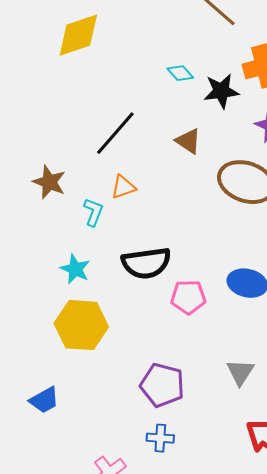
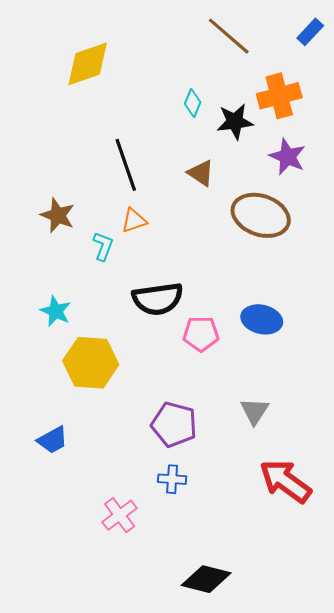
cyan diamond: (180, 73) -> (193, 103), turned 64
black line: (115, 133) -> (126, 165), turned -60
cyan star: (75, 269) -> (56, 311), moved

